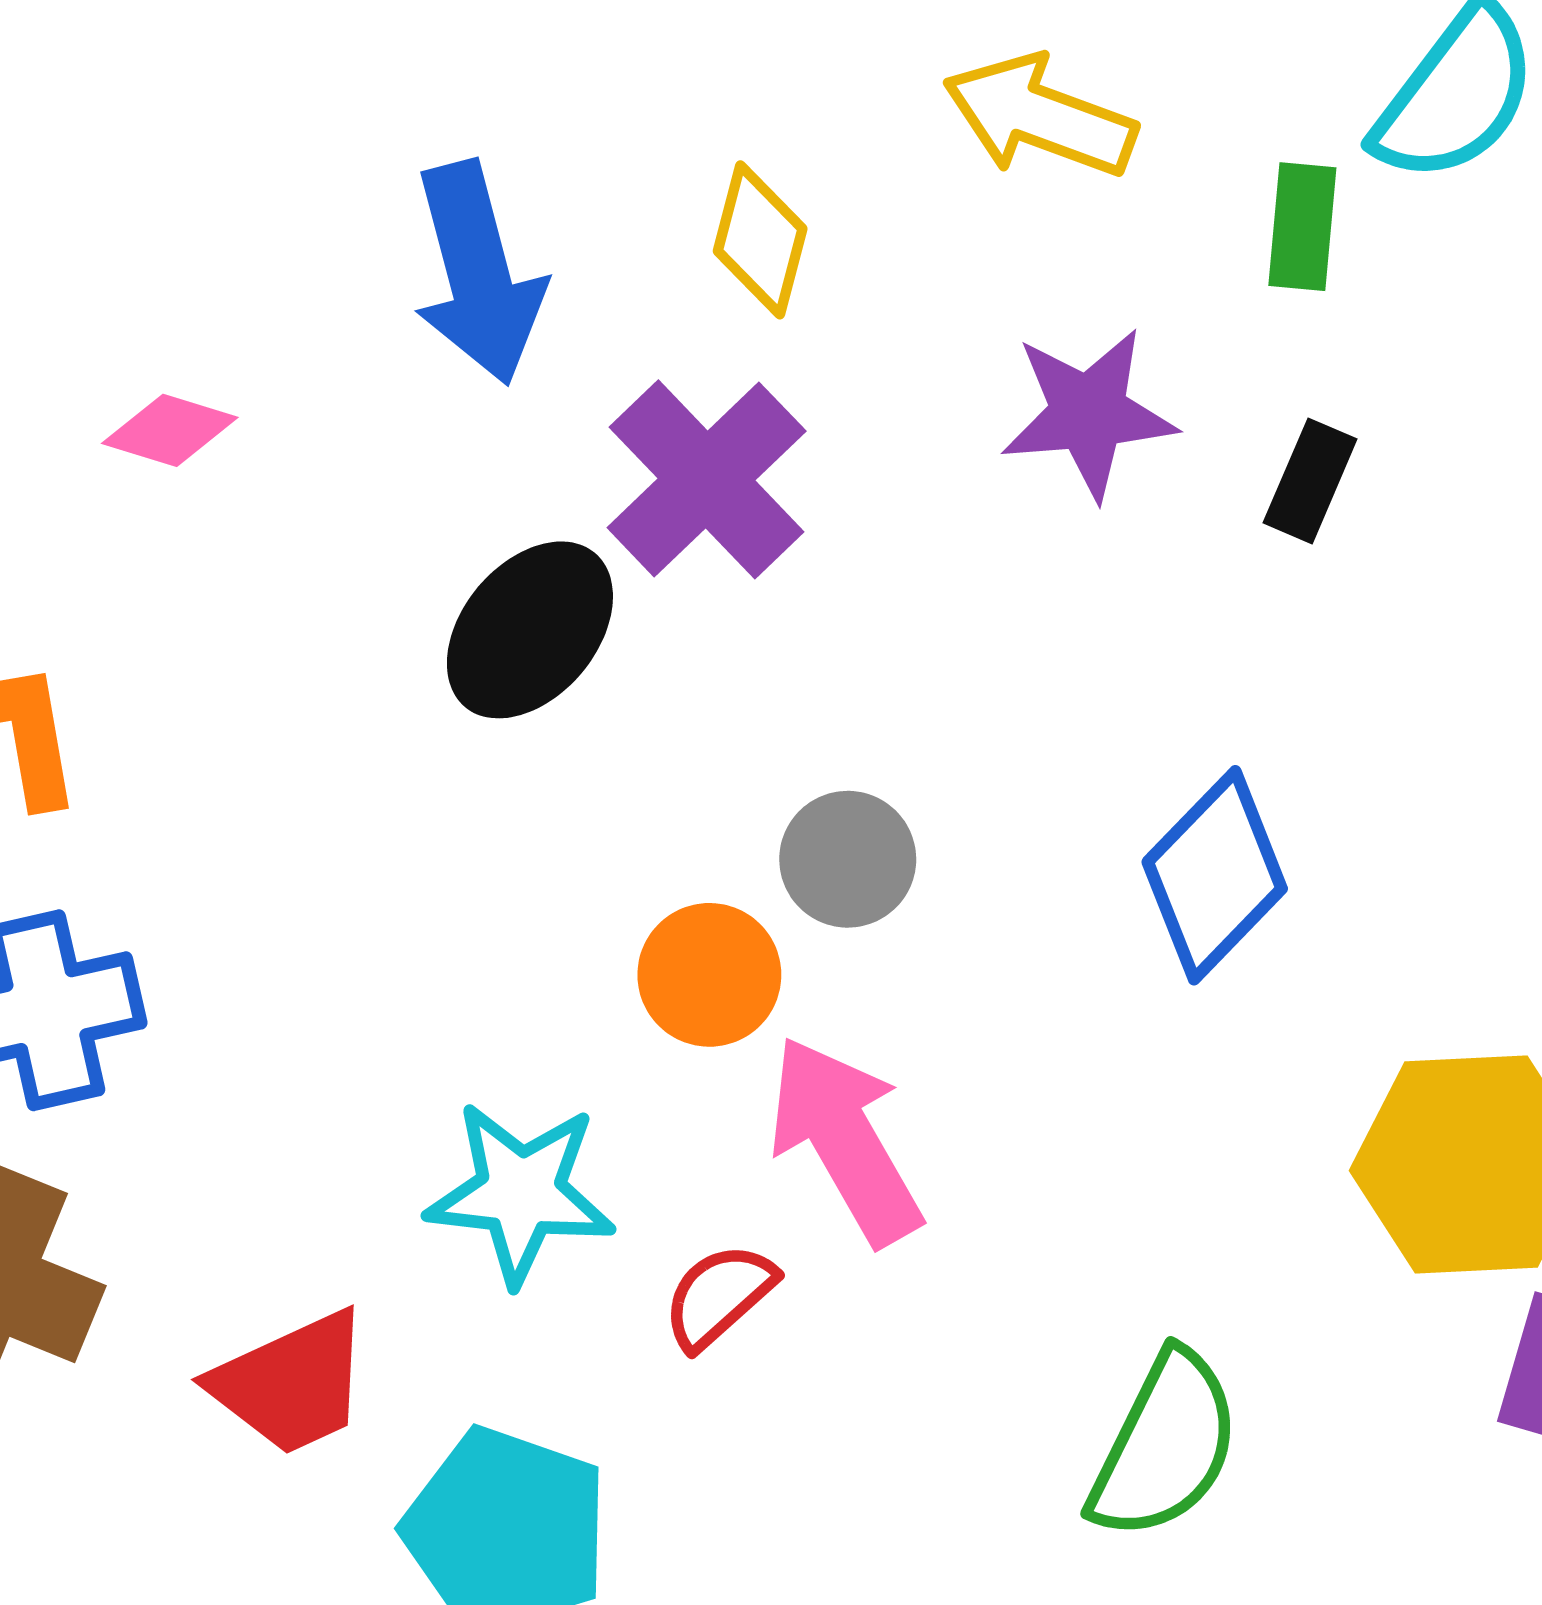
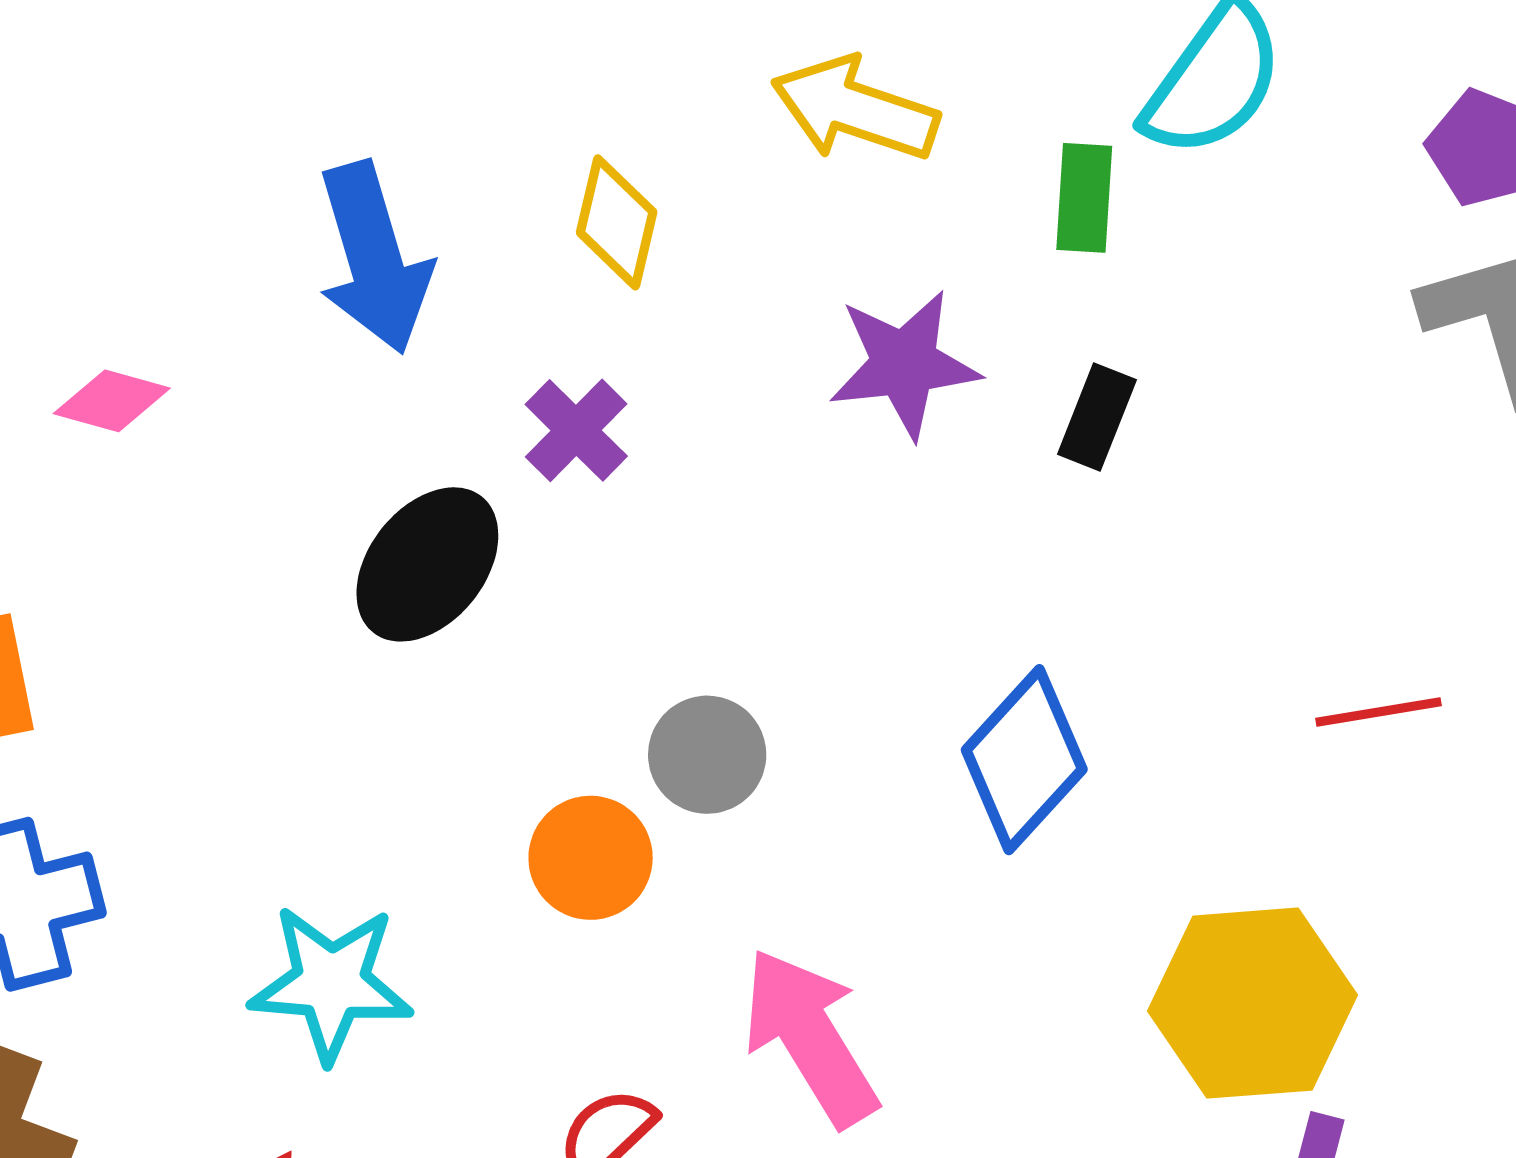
purple cross: (707, 479) -> (576, 430), size x0.6
pink arrow: (845, 1140) -> (810, 1037), moved
cyan star: (521, 1193) -> (331, 983), moved

